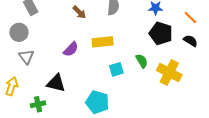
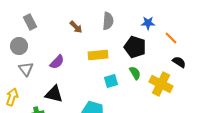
orange line: (190, 18) -> (171, 38), moved
black pentagon: (161, 33) -> (135, 47), moved
black semicircle: (190, 41) -> (179, 62), moved
purple semicircle: (71, 49) -> (57, 62), moved

